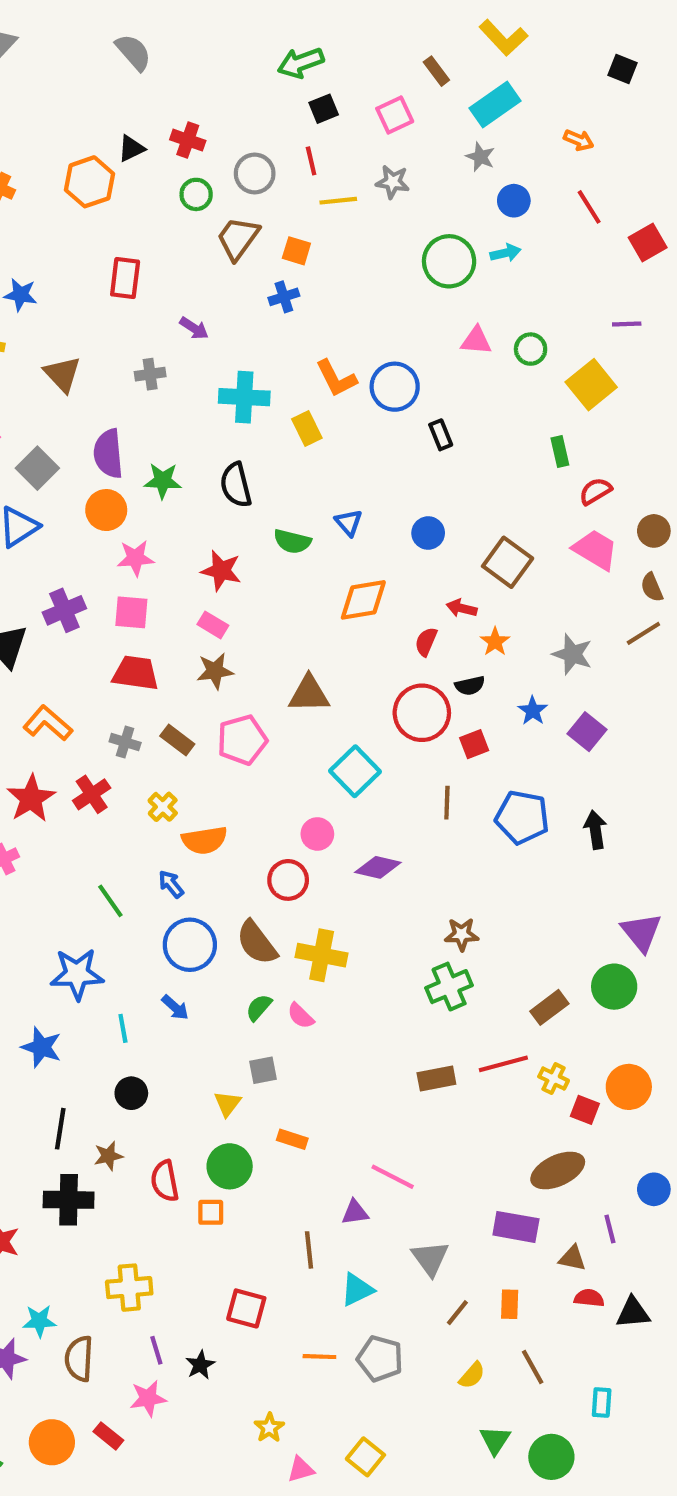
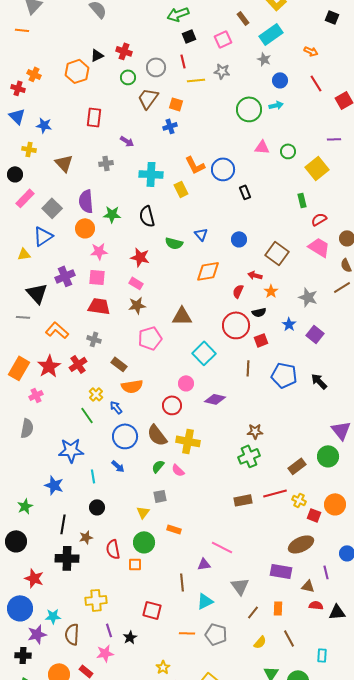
brown rectangle: (177, 740) -> (119, 364), moved
yellow cross: (163, 807) -> (96, 394), moved
black arrow: (595, 830) -> (319, 381), turned -36

